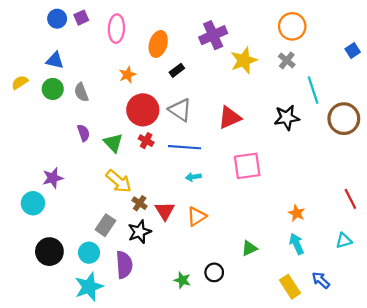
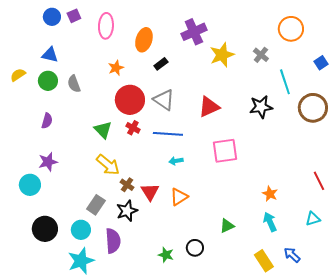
orange circle: (292, 26) -> (291, 29), moved
blue square: (353, 51) -> (321, 63), moved
purple semicircle: (83, 133) -> (47, 121), moved, turned 35

